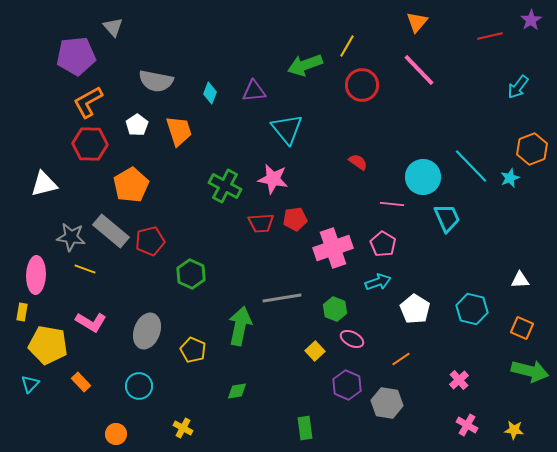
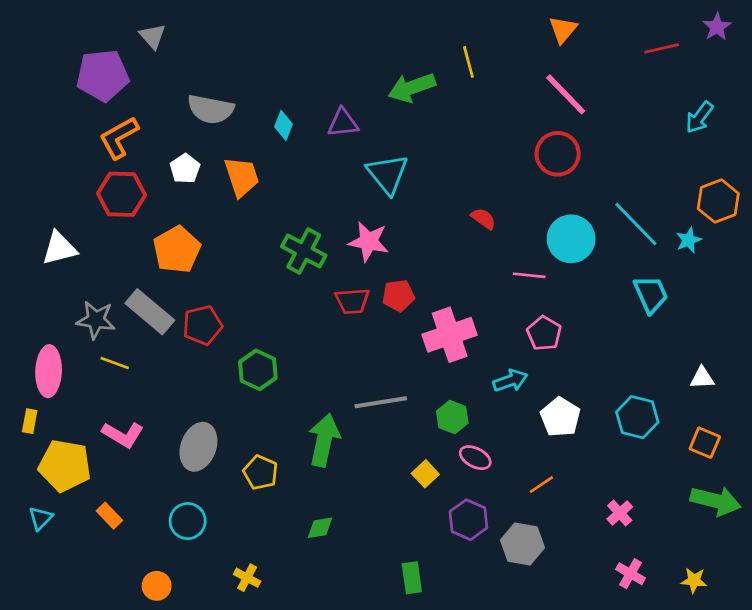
yellow line: (347, 46) -> (468, 62), turned -45
red circle: (362, 85) -> (558, 154), moved
cyan trapezoid: (447, 218) -> (651, 294), moved
pink pentagon: (383, 244) -> (544, 333), moved

